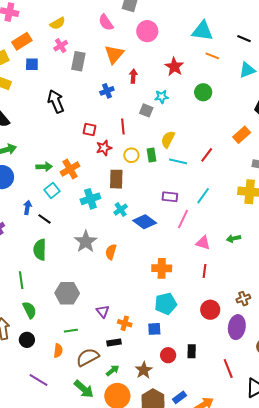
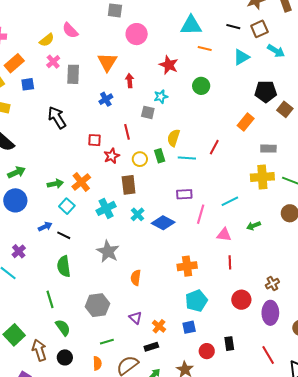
pink semicircle: (106, 23) -> (70, 30), moved
cyan line: (203, 196) -> (230, 201), moved, turned 36
blue arrow: (27, 207) -> (45, 227), turned 64
orange semicircle: (111, 252) -> (136, 278), moved
orange cross: (125, 323) -> (159, 326), turned 32

